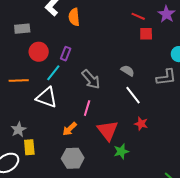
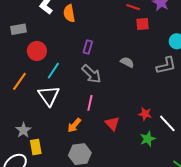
purple rectangle: (66, 54) -> (88, 47), moved
orange line: (19, 80) -> (19, 81), turned -48
white line: (133, 95) -> (167, 123), moved
white triangle: (47, 97) -> (49, 96), turned 40
red triangle: (108, 130) -> (112, 124), size x0.7
green star: (121, 151) -> (148, 139), moved

